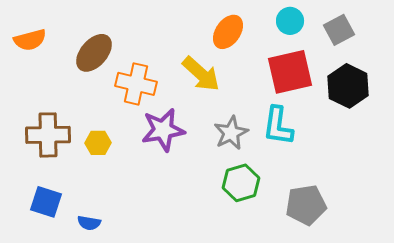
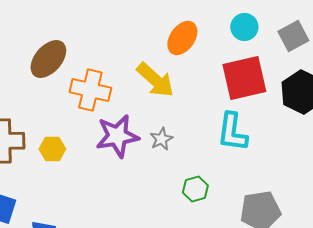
gray star: (231, 133) -> (161, 139), moved, size x0.7
green hexagon: (241, 183) -> (195, 189), size x0.7

